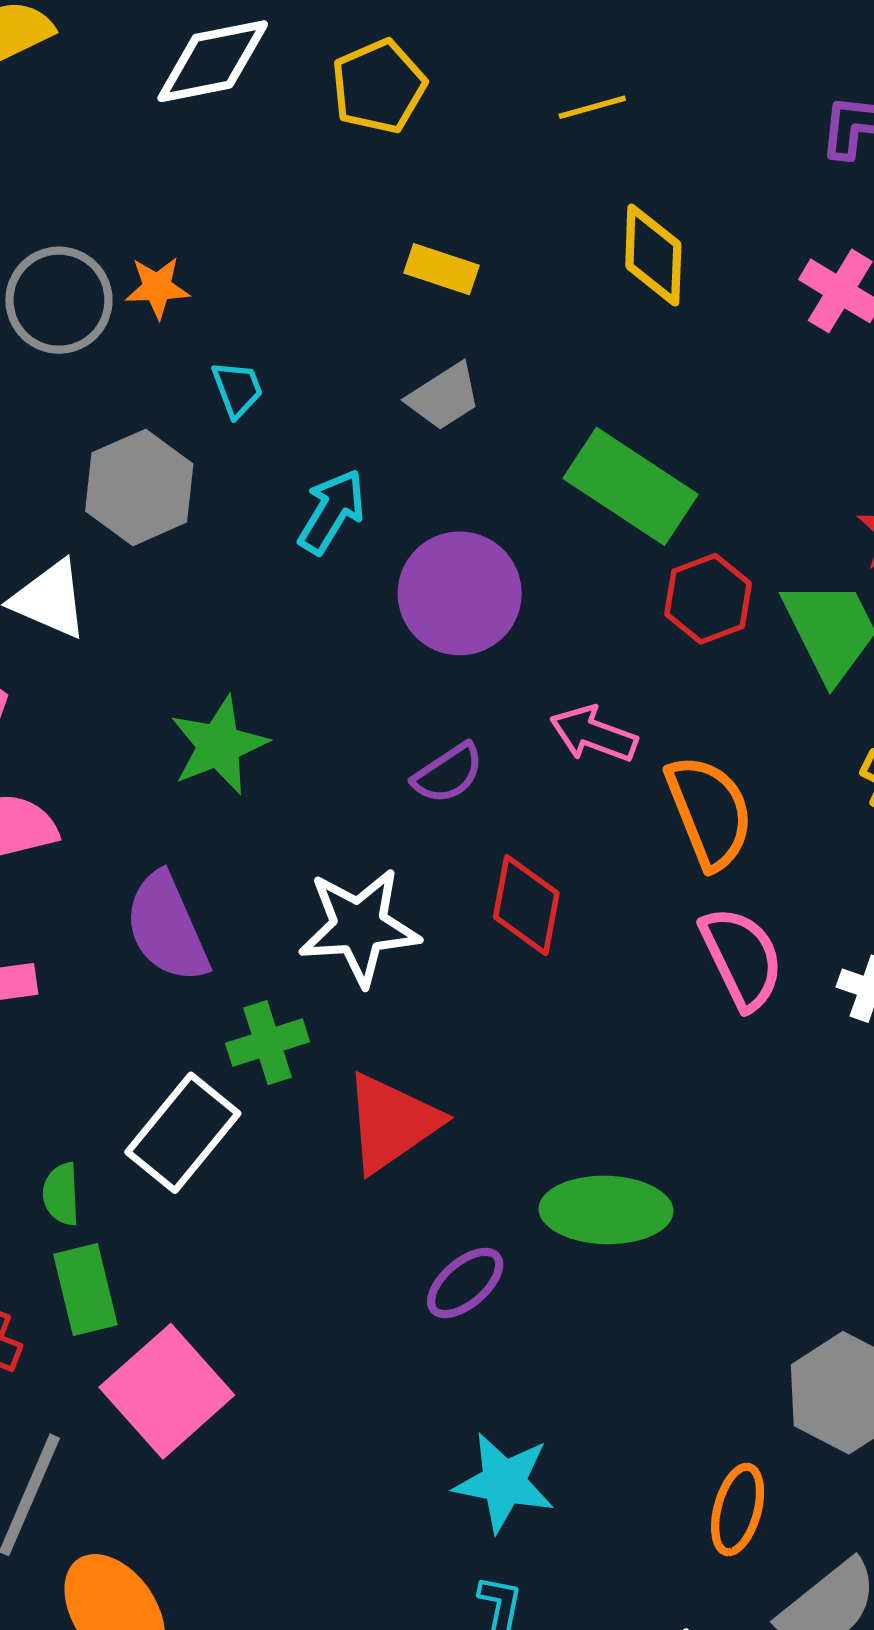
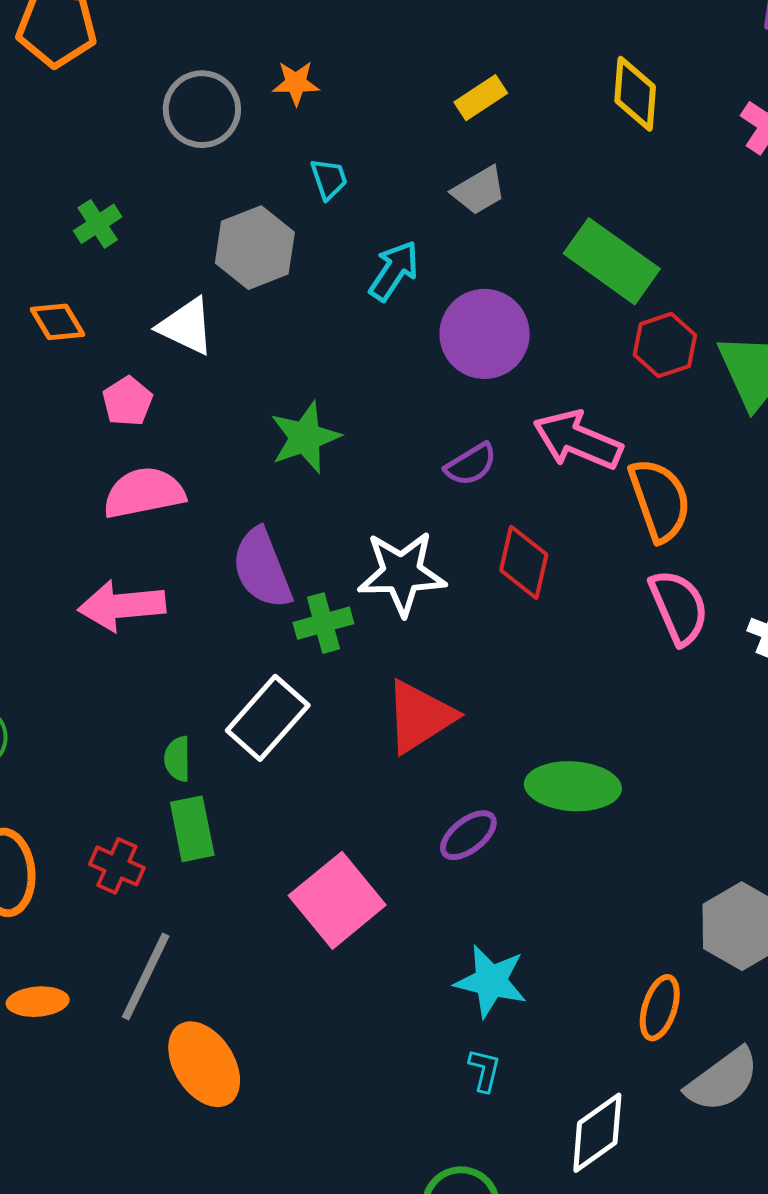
yellow rectangle: (441, 269) -> (481, 98), turned -54
orange star: (157, 287) -> (296, 83), moved
pink arrow: (594, 734) -> (578, 440), size x1.4
green cross: (268, 1043) -> (323, 623), moved
pink square: (167, 1391) -> (337, 900), moved

